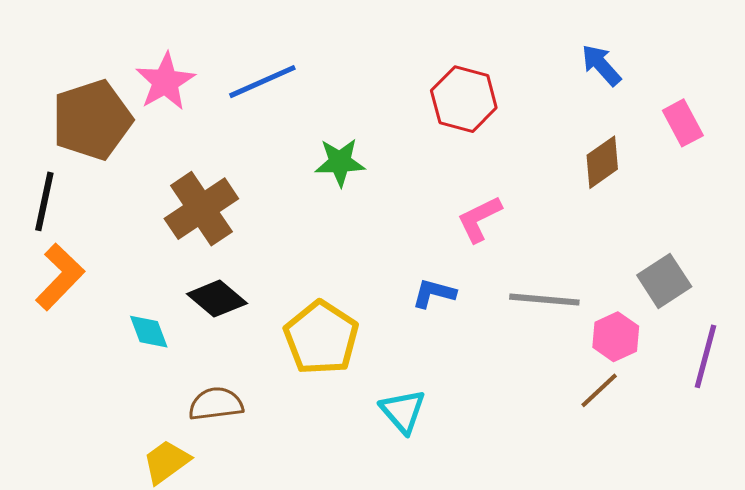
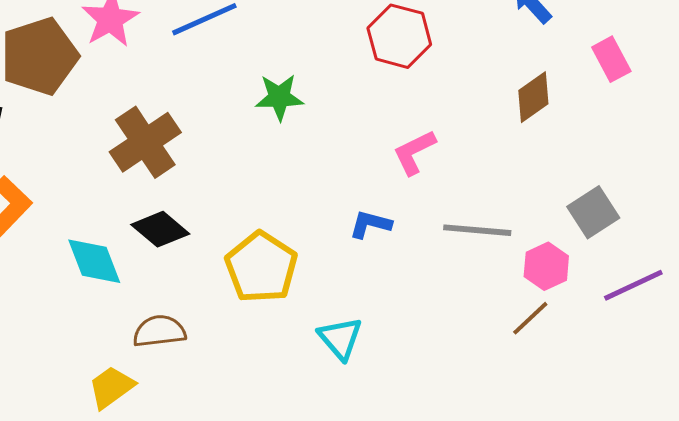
cyan diamond: (149, 332) -> (94, 261), size x1.4
purple line: (706, 356) -> (633, 285), turned 50

